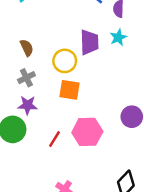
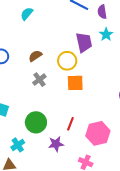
brown semicircle: (27, 48) -> (35, 56), turned -88
purple star: (28, 105) -> (56, 144), moved
pink hexagon: (87, 132) -> (98, 133), moved

